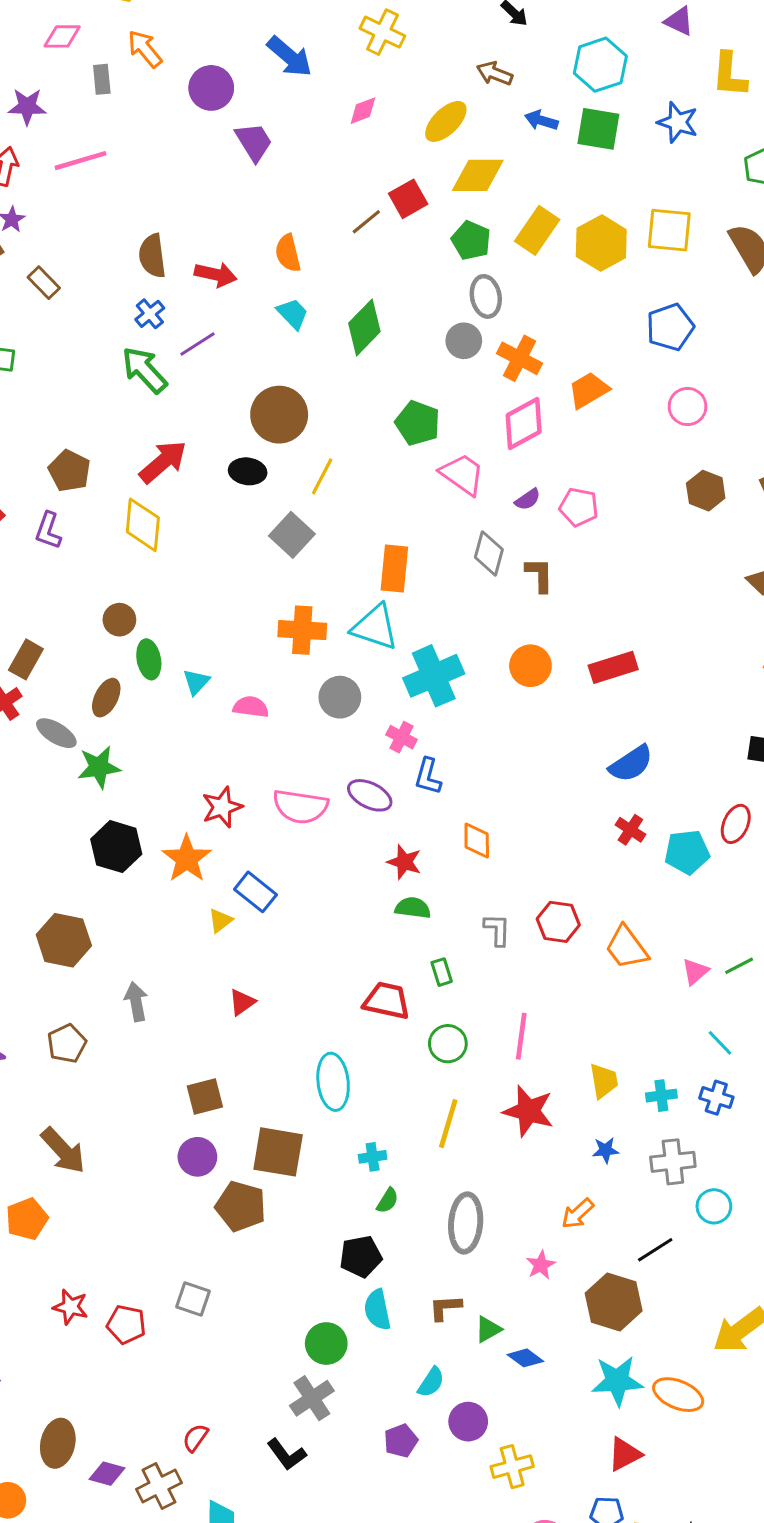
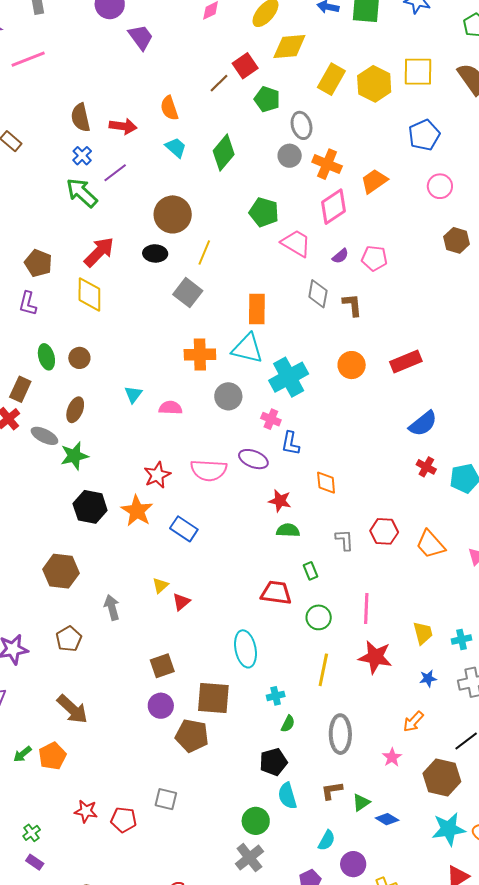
green pentagon: (471, 240) -> (267, 99), moved
green ellipse: (149, 659) -> (46, 357), moved
yellow triangle: (220, 921) -> (160, 585), moved

